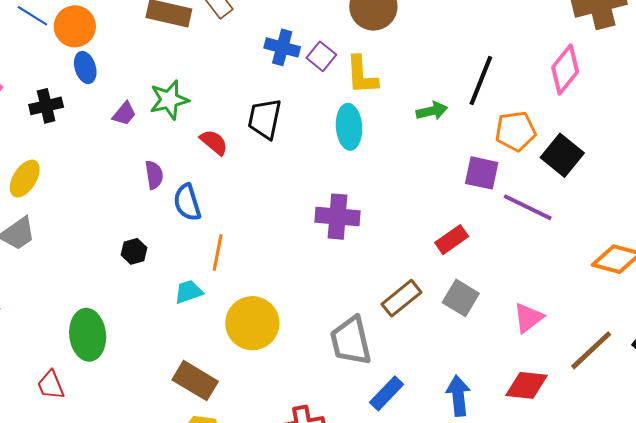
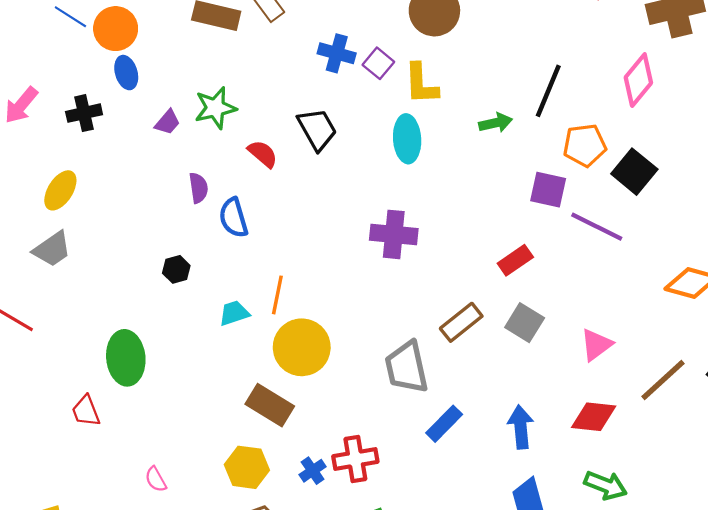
black trapezoid: (265, 119) -> (317, 129), turned 138
orange line: (218, 252) -> (277, 295), moved
brown rectangle: (195, 381) -> (270, 405), moved

